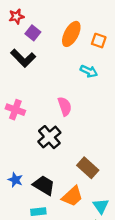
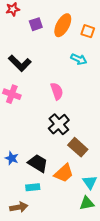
purple square: (33, 33) -> (36, 24), moved, turned 32
black L-shape: (23, 58) -> (20, 63), moved
black cross: (49, 137) -> (59, 124), moved

